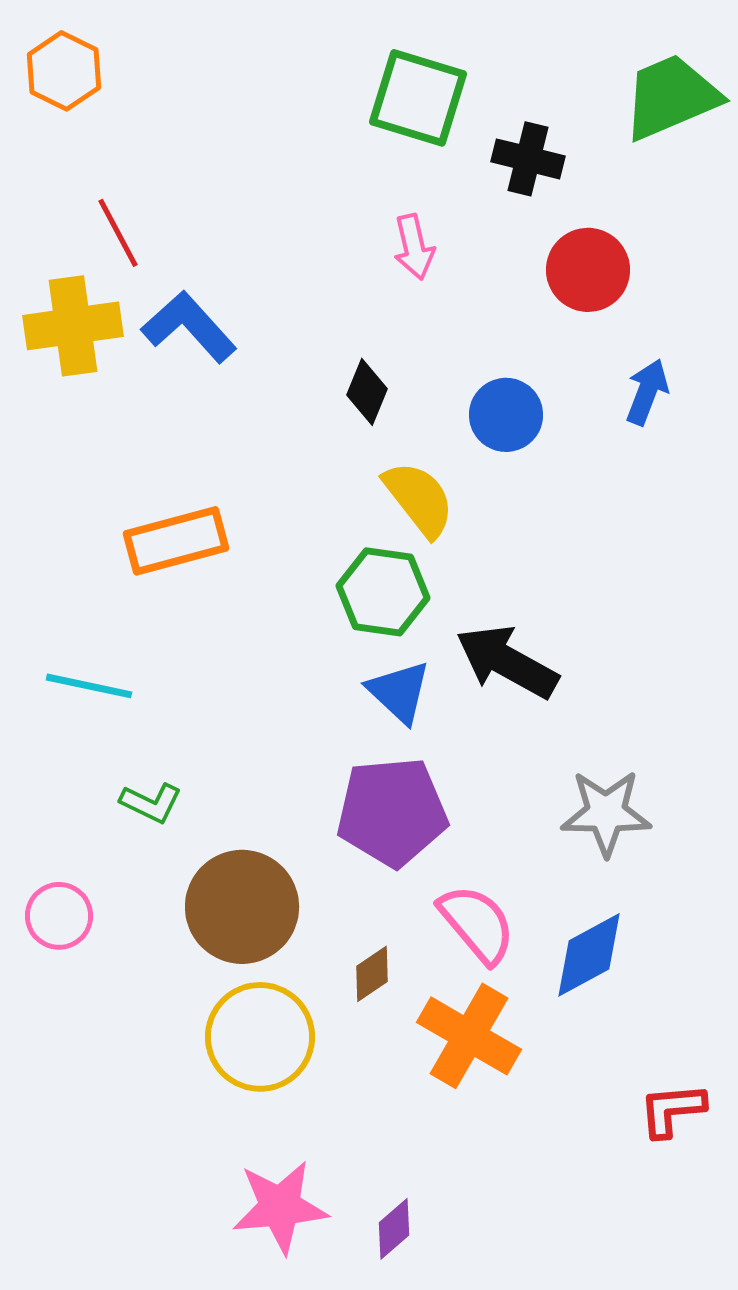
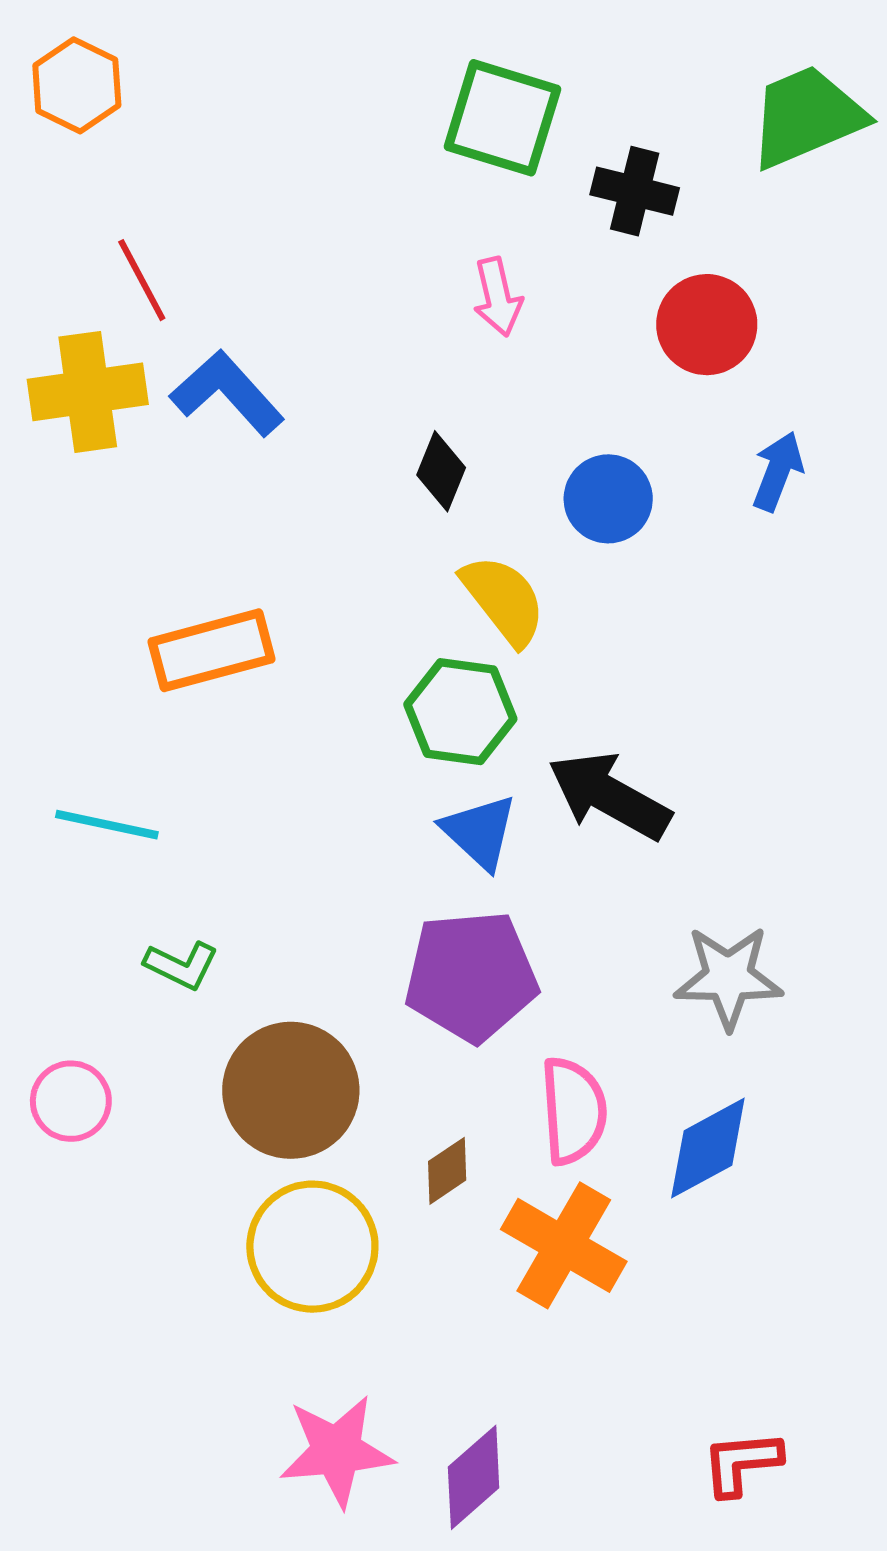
pink semicircle: (477, 924) -> (573, 1111), turned 36
red L-shape: (672, 1110) -> (742, 1463), moved
purple diamond: (394, 1229) -> (474, 1477), size x1.4

